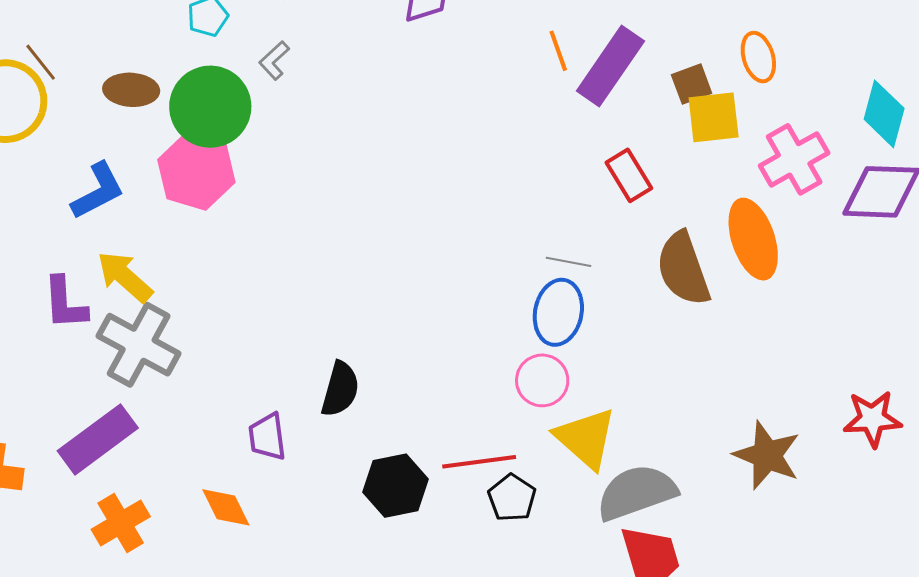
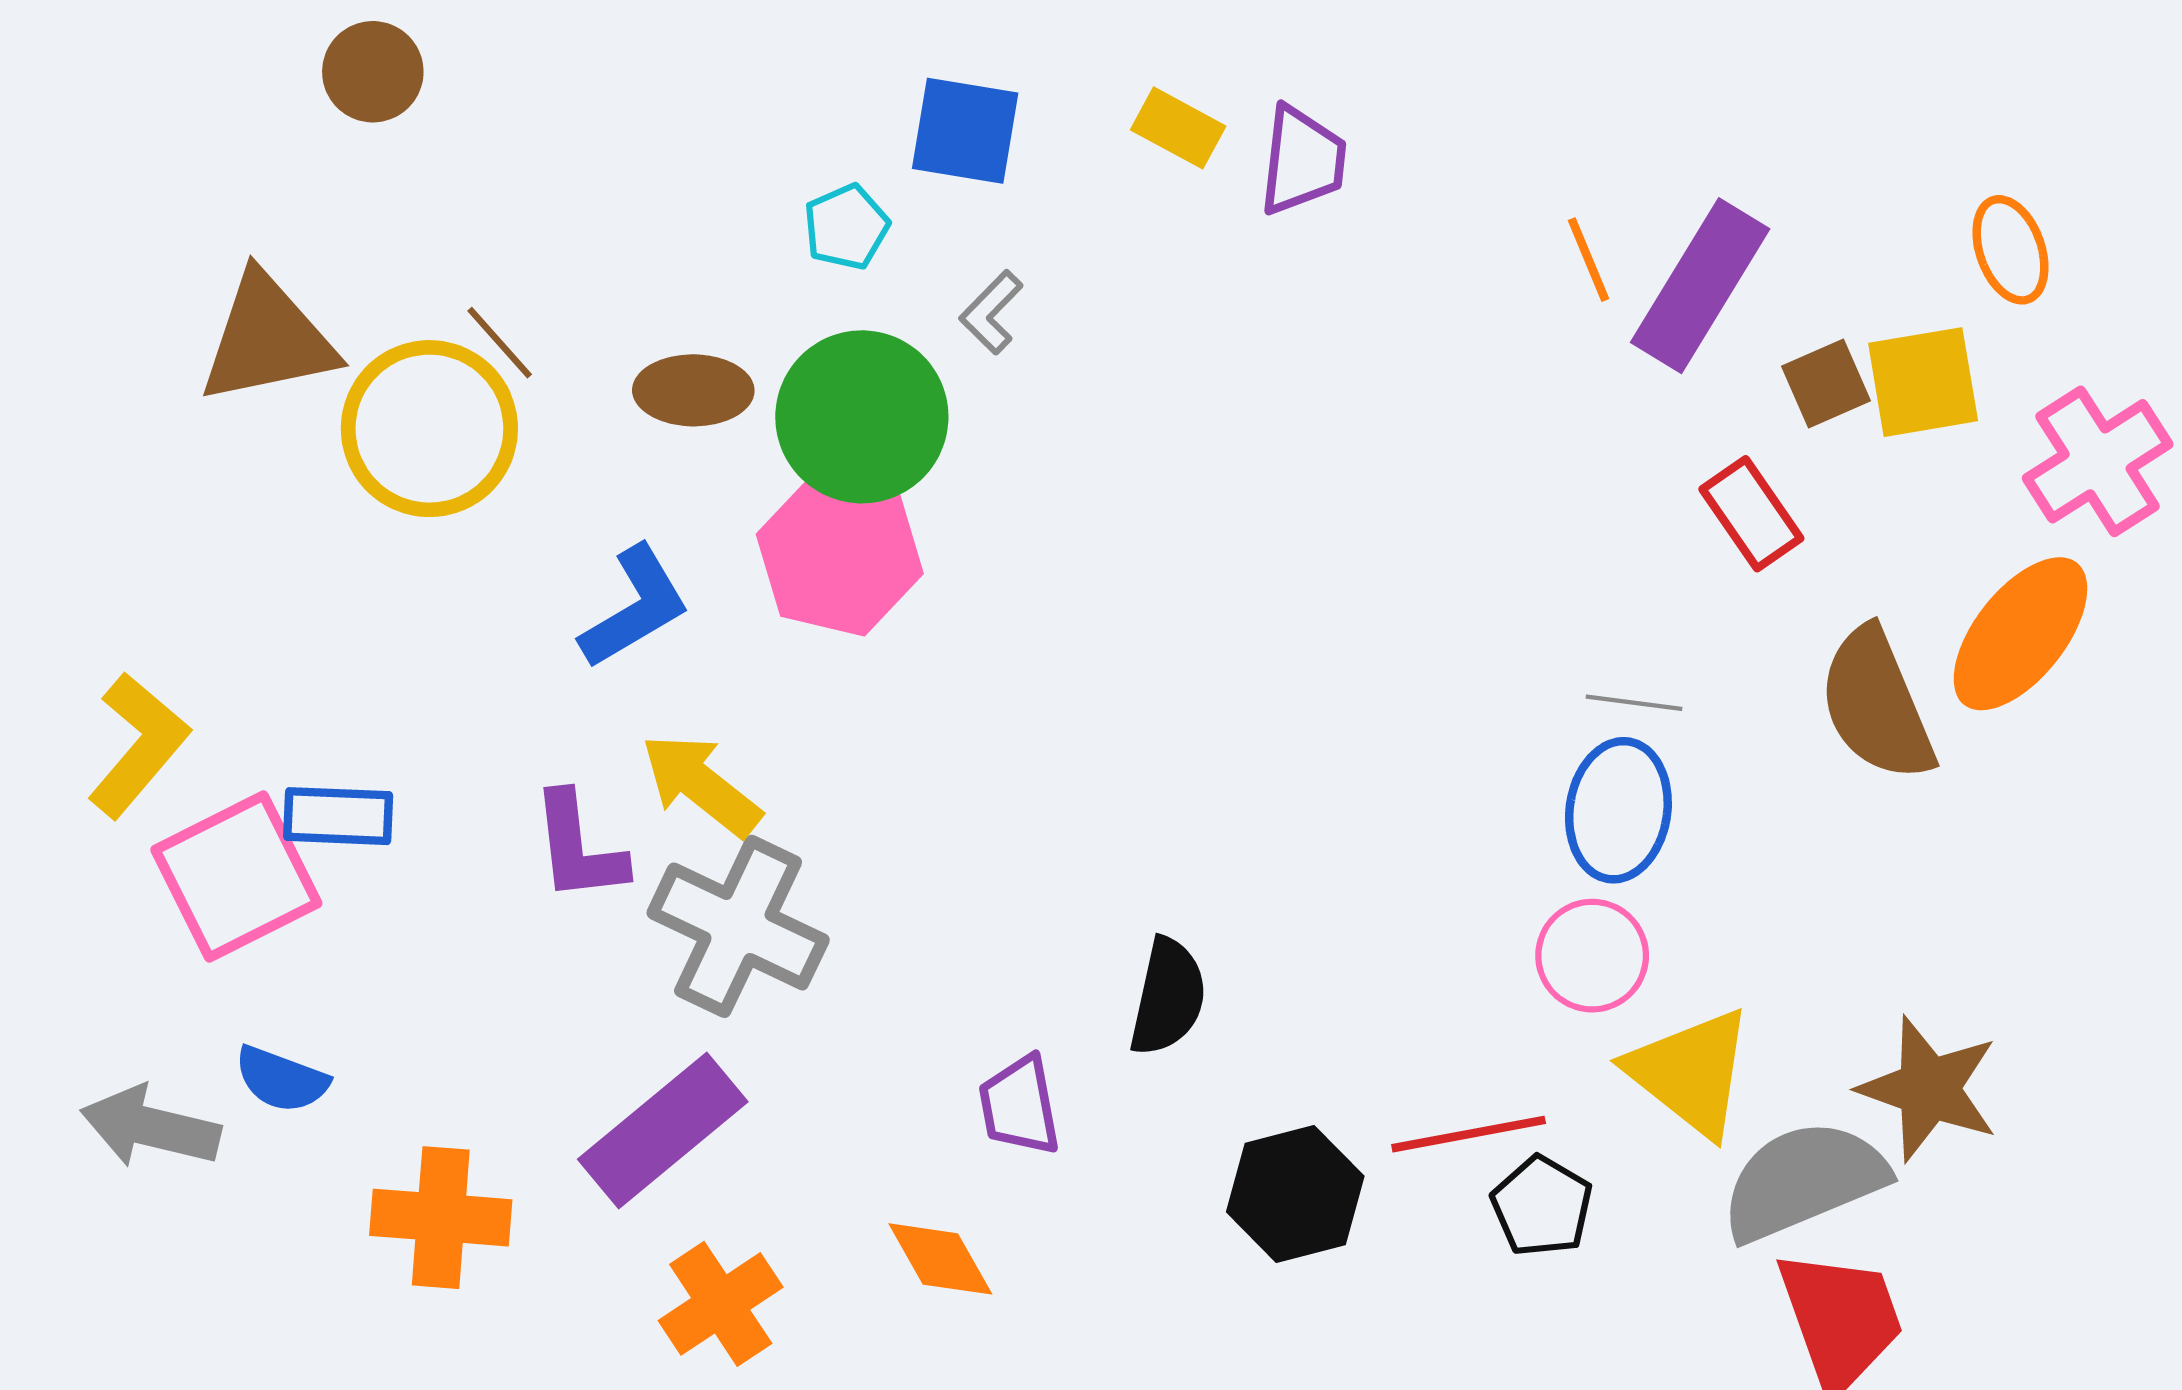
brown square: (692, 84) -> (1826, 384), moved
orange ellipse: (753, 239) -> (2020, 634), turned 60
brown star: (767, 455) -> (1929, 1089), moved

